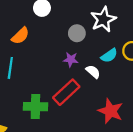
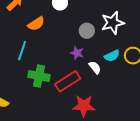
green cross: (35, 107) -> (39, 76), moved
red star: (110, 111) -> (84, 106), moved, turned -30

